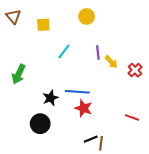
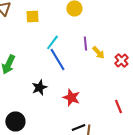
blue line: (77, 92) -> (57, 59), moved, turned 55
red line: (132, 117) -> (118, 106), turned 48
black circle: (40, 124) -> (15, 121), moved

